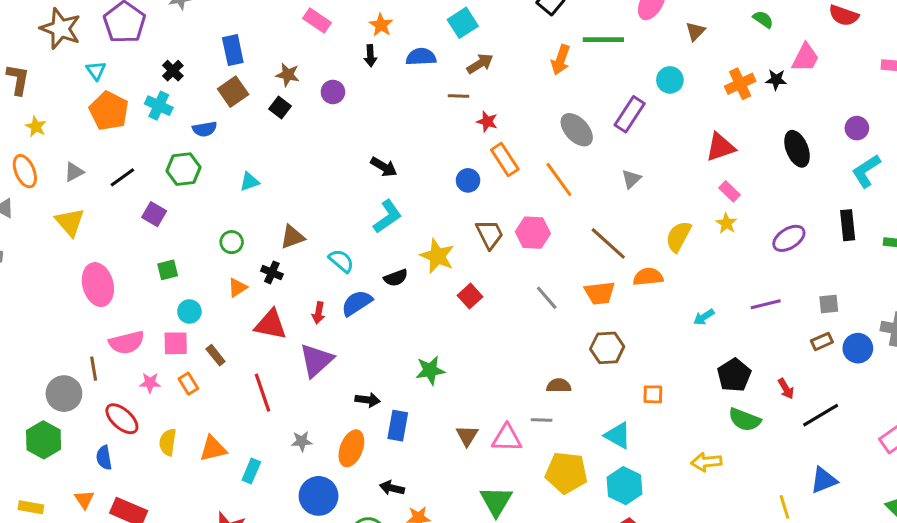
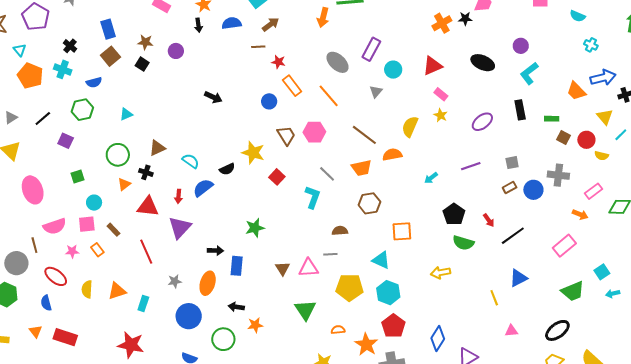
cyan circle: (670, 80) -> (393, 70), moved
black ellipse: (797, 149) -> (483, 63), turned -40
cyan L-shape: (387, 217) -> (313, 197), moved, turned -30
green circle: (232, 242) -> (118, 155), size x1.5
orange square: (653, 394) -> (402, 231), size x1.5

